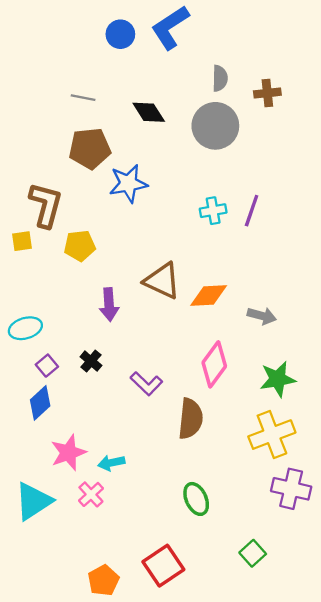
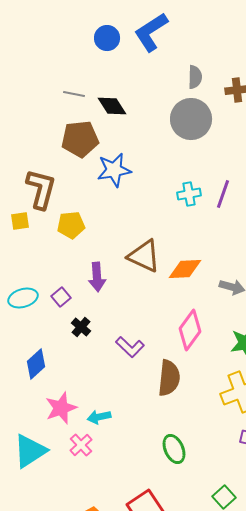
black diamond: (149, 112) -> (112, 106), moved
purple square: (47, 366) -> (61, 297), moved

